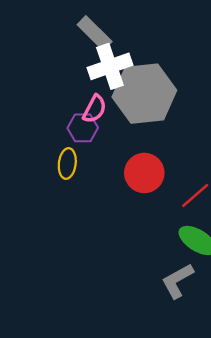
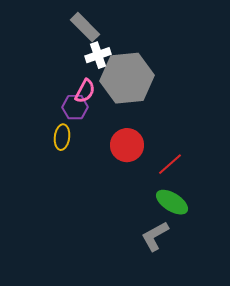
white cross: (110, 66) -> (98, 55), size x0.7

